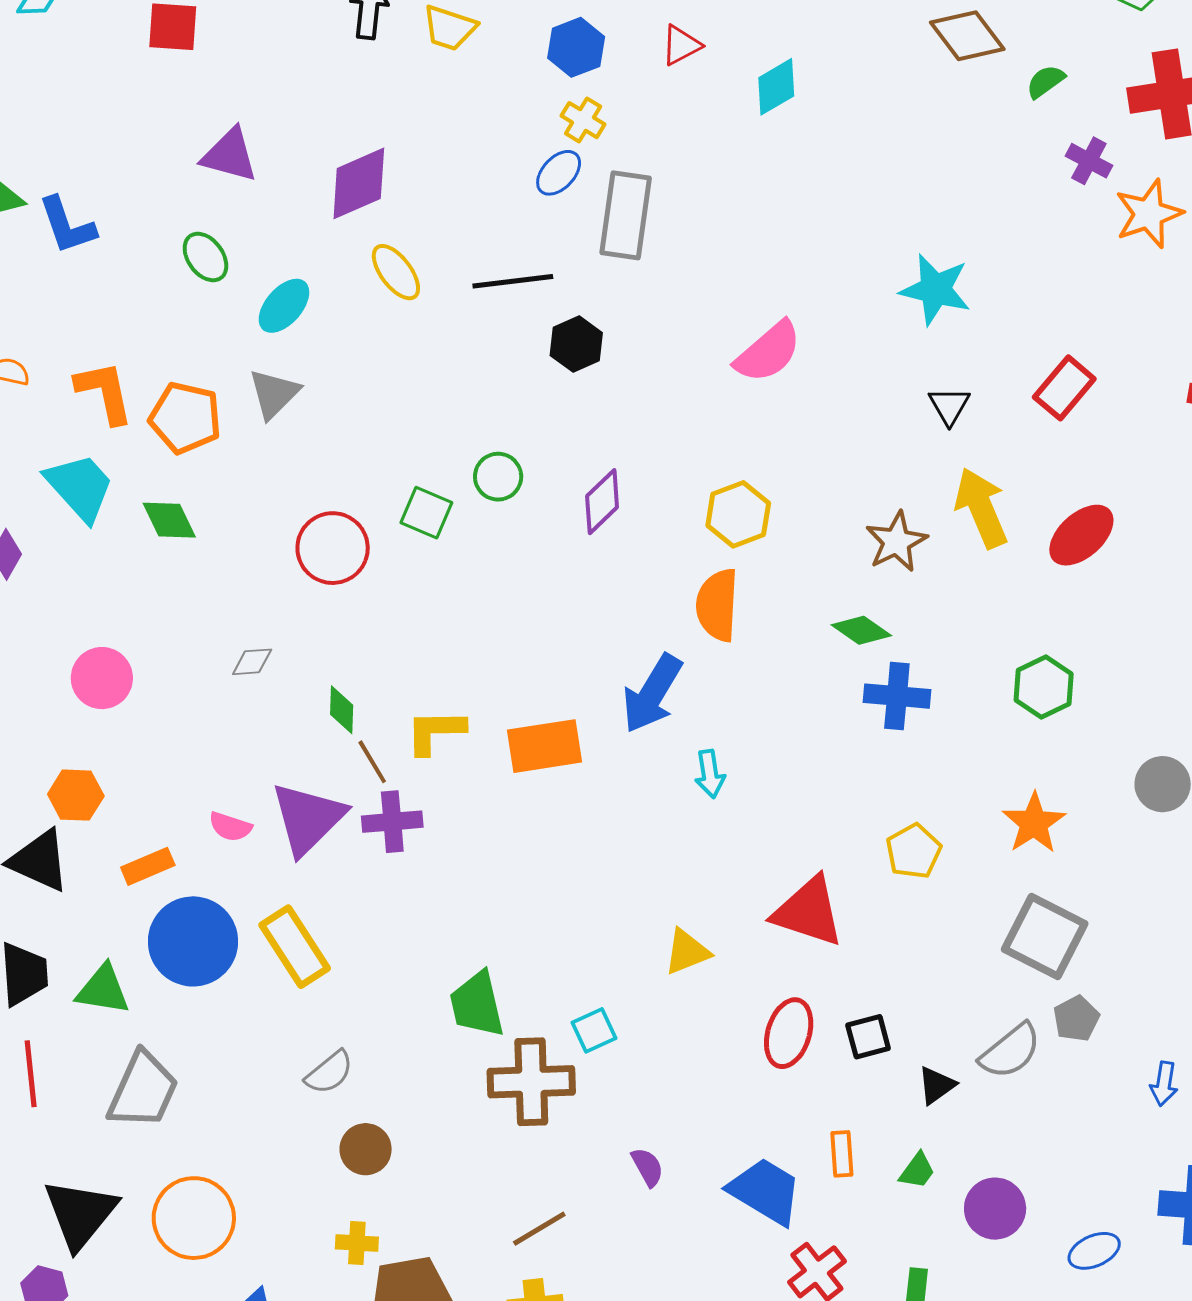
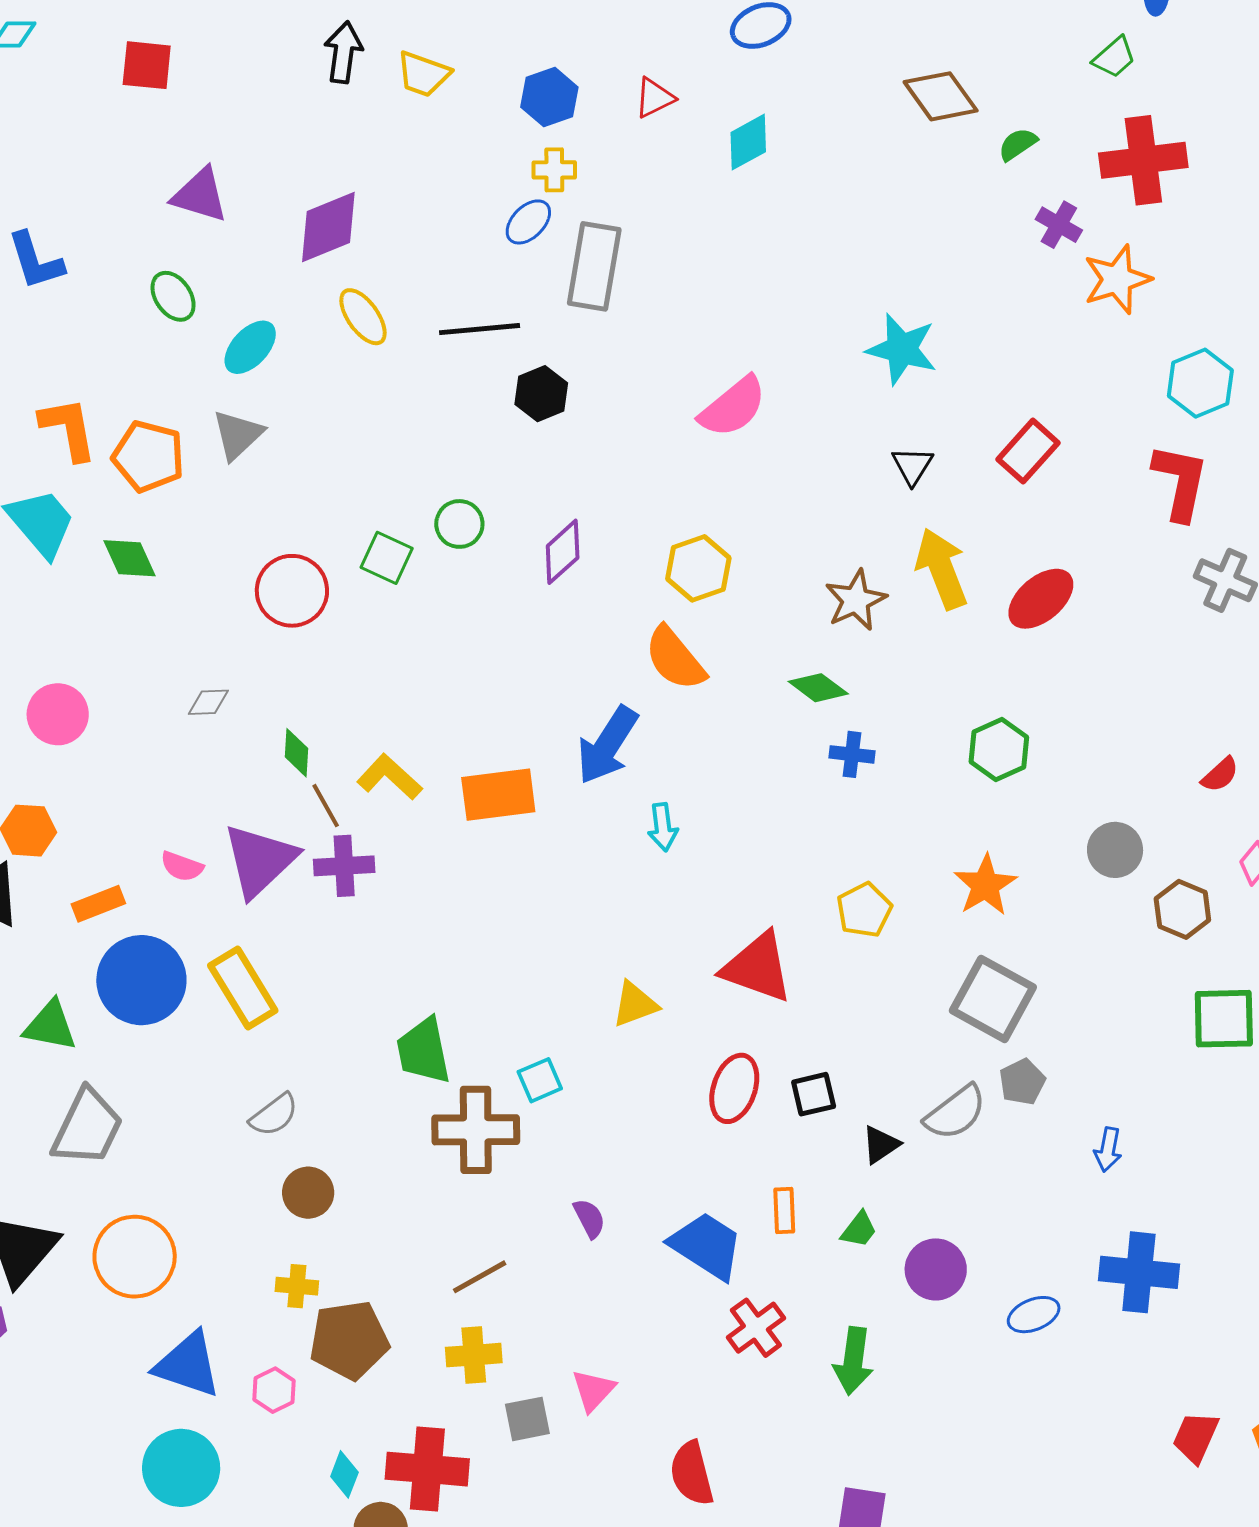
yellow cross: (583, 120) -> (554, 170), turned -33
orange semicircle: (717, 605) -> (675, 658), turned -44
blue cross: (897, 696) -> (852, 754), size x0.7
yellow L-shape: (435, 731) -> (389, 777), turned 42

